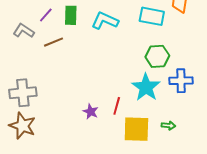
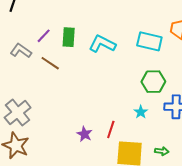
brown line: (53, 42) -> (50, 63), turned 54
cyan star: (146, 87) -> (141, 112), size x0.5
gray cross: (23, 93) -> (18, 113), turned -36

